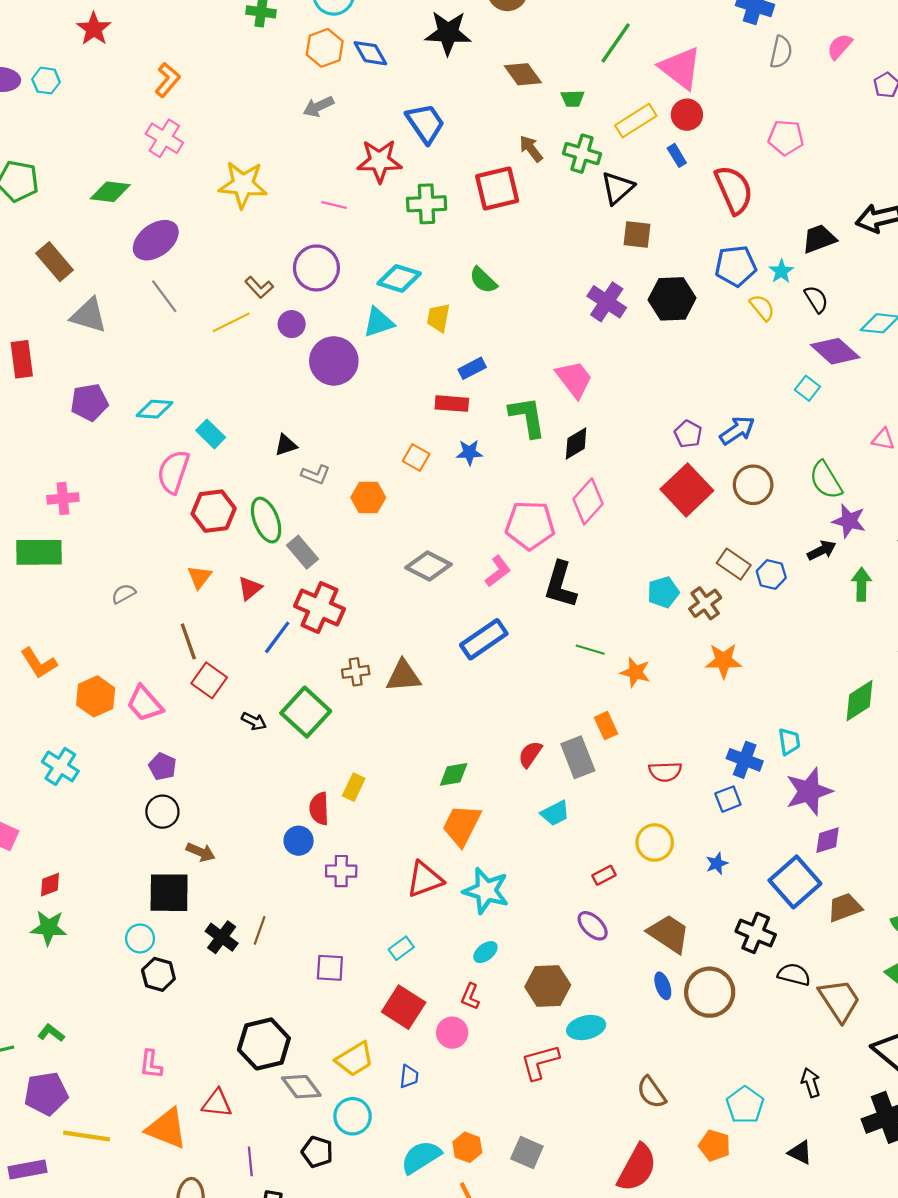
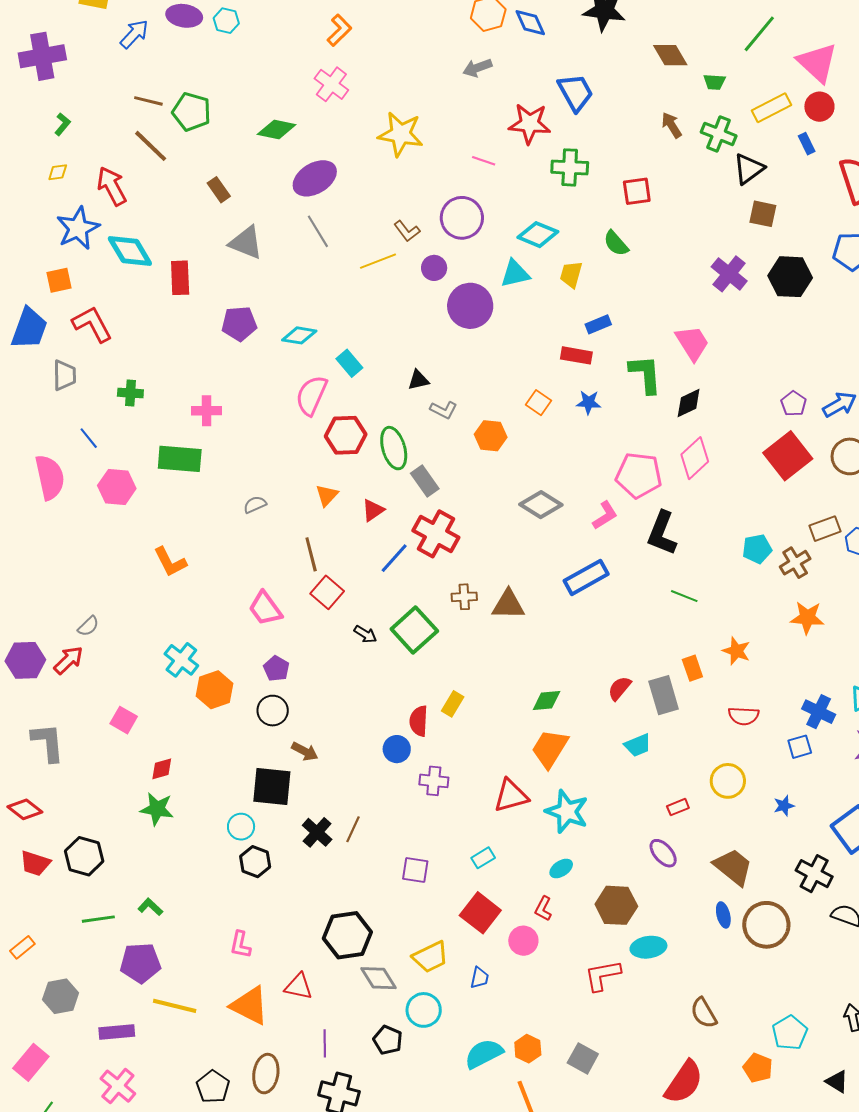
red square: (497, 189) -> (637, 191), moved, size x0.7
brown rectangle: (55, 262) -> (219, 190), size x0.7
brown rectangle: (734, 564) -> (825, 529), turned -60
orange star: (635, 672) -> (736, 651), moved
orange hexagon: (96, 696) -> (215, 690), moved

